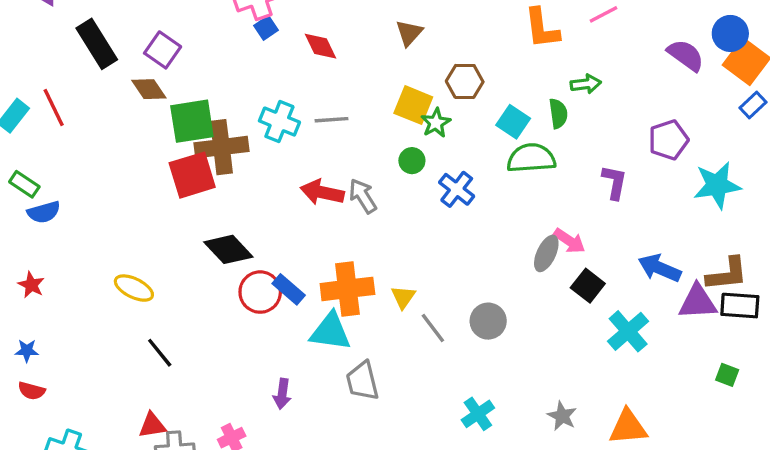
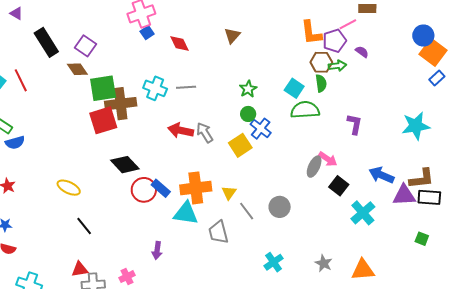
purple semicircle: (686, 55) -> (362, 52), moved, size x0.6
brown hexagon: (465, 81) -> (321, 62), moved
yellow square: (413, 105) -> (240, 145), moved, turned 35
purple pentagon: (668, 140) -> (334, 41), moved
green circle: (412, 161) -> (248, 114), moved
gray trapezoid: (362, 381) -> (218, 232), moved

